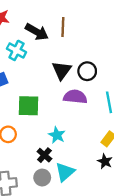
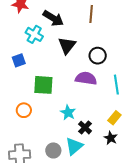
brown line: (63, 27) -> (91, 14), moved
black triangle: (62, 70) -> (67, 45), moved
black cross: (44, 155) -> (85, 128), moved

